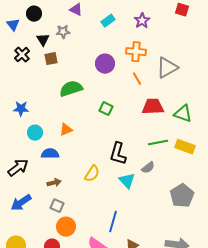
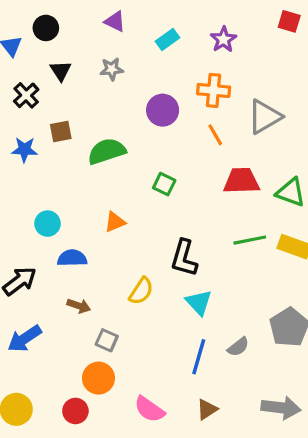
gray star: (63, 32) -> (112, 69), moved
brown square: (51, 59) -> (61, 132), moved
blue star: (21, 109) -> (24, 150), moved
orange triangle: (66, 130) -> (115, 222), moved
gray semicircle: (148, 168) -> (238, 347), moved
brown arrow: (54, 183) -> (79, 306), turned 32
gray square: (57, 206) -> (107, 340), moved
blue line: (113, 222) -> (199, 357), moved

